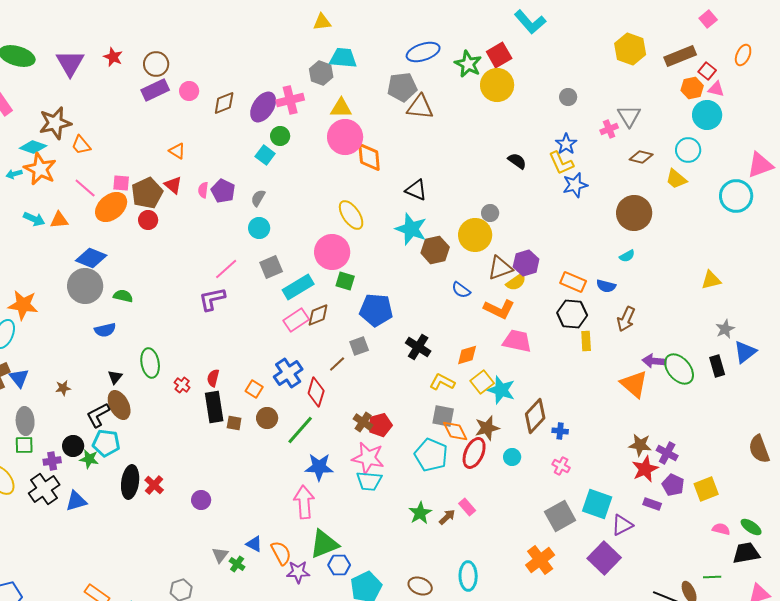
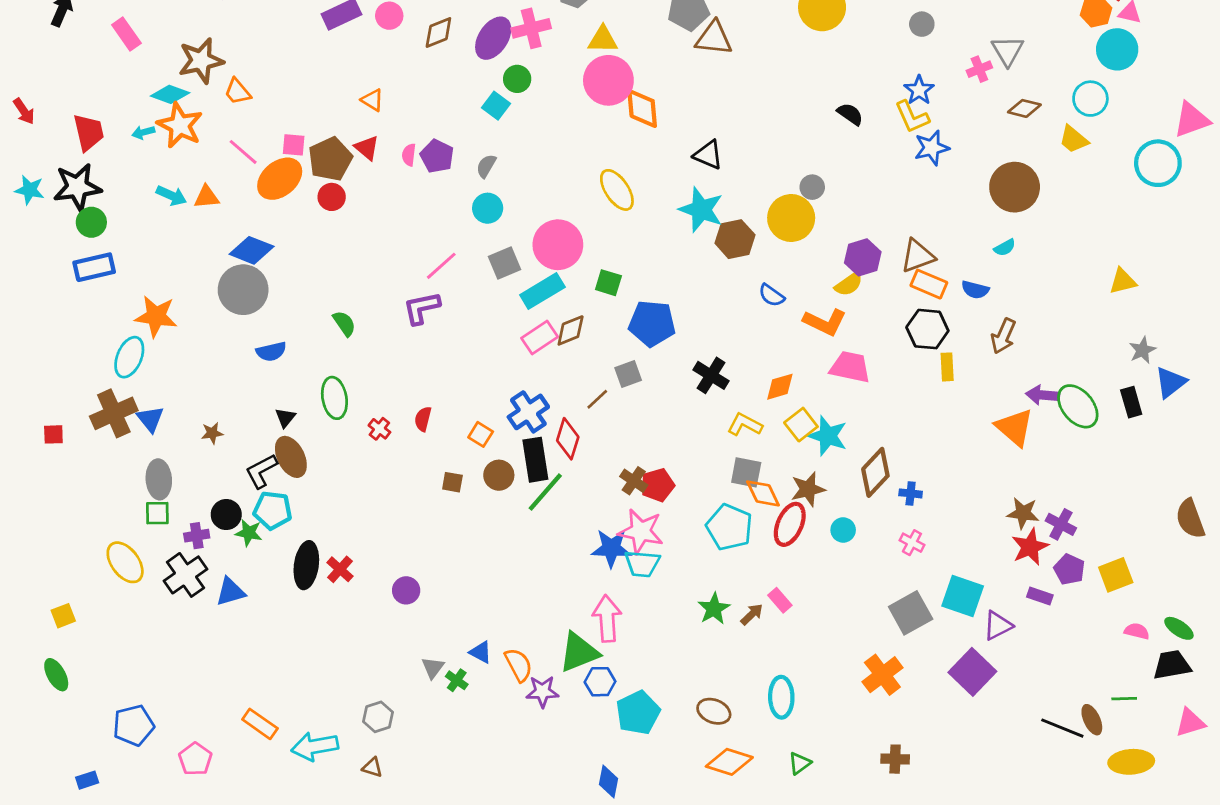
pink circle: (332, 252) -> (558, 245), moved
brown triangle: (500, 268) -> (918, 256), moved
green semicircle: (123, 296) -> (344, 323), moved, turned 42
black rectangle: (214, 407) -> (535, 460), moved
blue star: (319, 467) -> (611, 548), moved
pink arrow: (304, 502) -> (607, 619), moved

